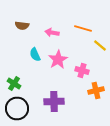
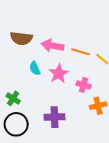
brown semicircle: (22, 26) -> (21, 38), size x1.5
orange line: (83, 28) -> (80, 52), moved
pink arrow: (52, 32) -> (52, 46), size x1.5

